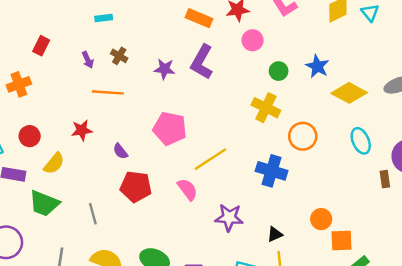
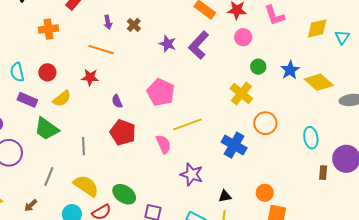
orange line: (108, 92) -> (101, 50), moved
yellow diamond: (349, 93) -> (319, 82), moved

